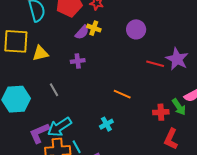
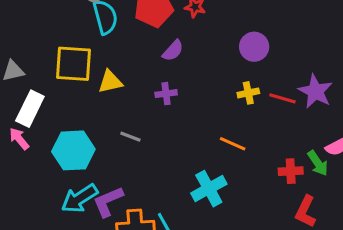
yellow cross: (94, 28) -> (248, 93), moved, turned -32
gray line: (54, 90) -> (130, 137), turned -40
cyan cross: (106, 124) -> (209, 189), size x1.6
cyan arrow: (59, 127) -> (80, 199), moved

